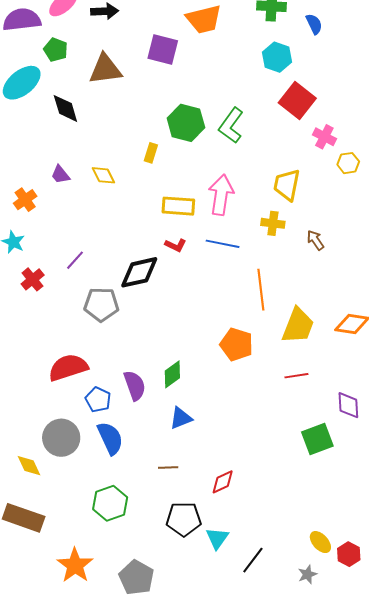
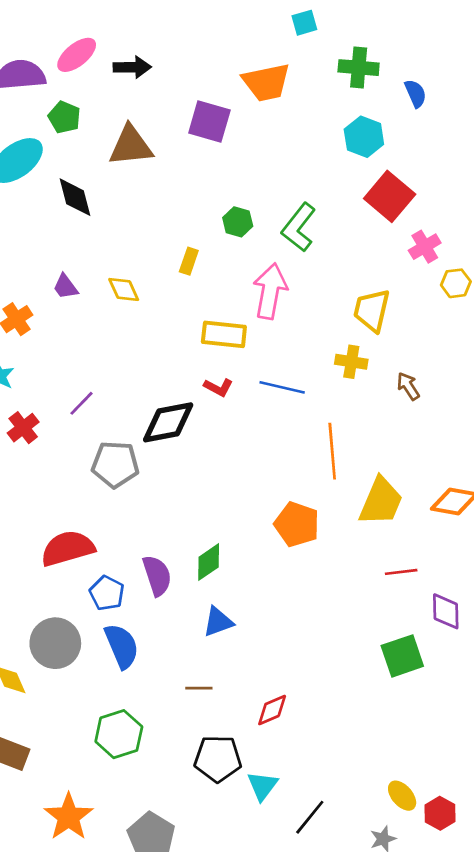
green hexagon: (186, 123) -> (238, 222), size x0.6
pink cross: (324, 137) -> (425, 247), turned 30
pink arrow: (221, 195) -> (270, 291), moved
red line: (296, 376) -> (401, 572), moved

